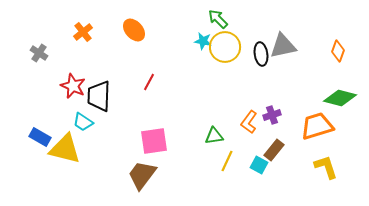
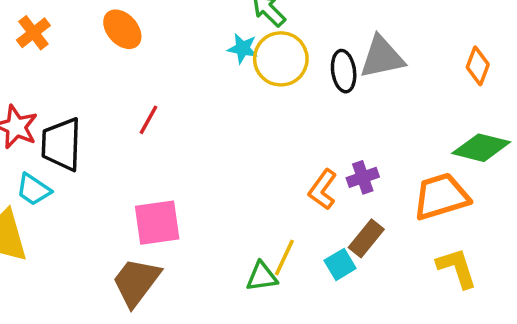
green triangle: (214, 136) -> (262, 277), moved
cyan square: (259, 165) -> (340, 264), turned 30

